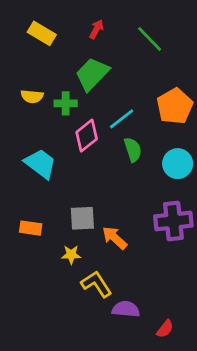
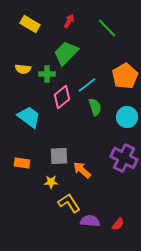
purple cross: (173, 221) -> (124, 158), turned 32
red semicircle: (165, 329) -> (118, 224), moved

